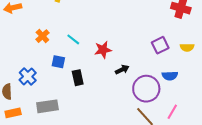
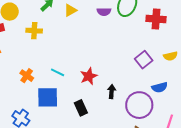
blue square: (58, 62) -> (48, 97), size x1.6
black arrow: (122, 70) -> (112, 92), turned -48
black rectangle: (78, 78) -> (81, 108), moved

